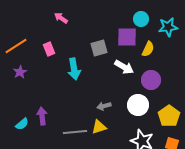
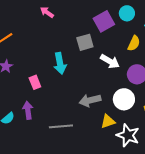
purple square: (127, 37) -> (104, 21), moved, turned -30
pink rectangle: (49, 49) -> (35, 82), moved
gray arrow: (104, 106) -> (90, 100), size x1.5
yellow triangle: (99, 127) -> (108, 121), moved

